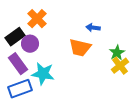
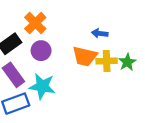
purple circle: (30, 44) -> (41, 51), moved
yellow cross: (120, 66) -> (107, 61), moved, turned 36

